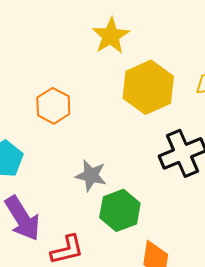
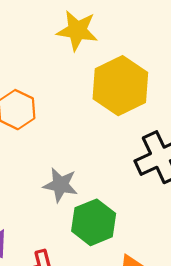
yellow star: (111, 36) -> (77, 30), turned -30

